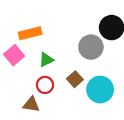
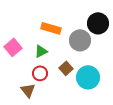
orange rectangle: (30, 33) -> (51, 28), moved, turned 30
brown triangle: (31, 104) -> (28, 90), turned 42

